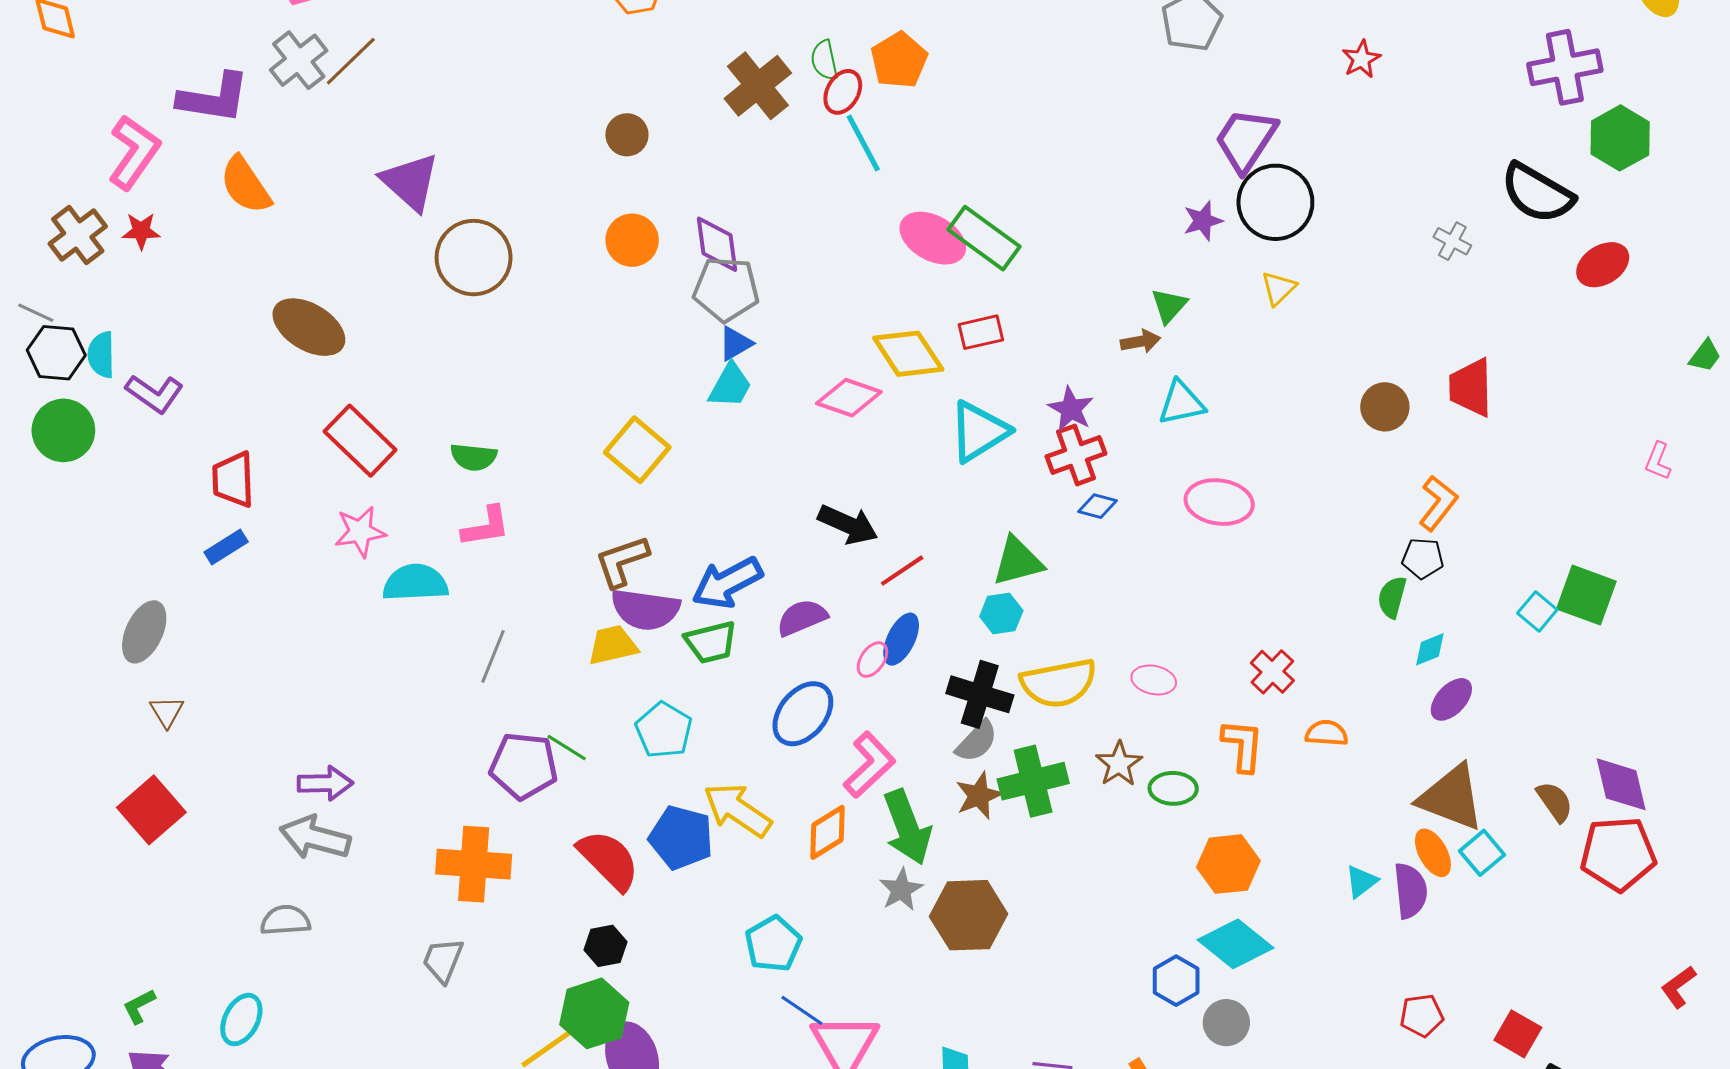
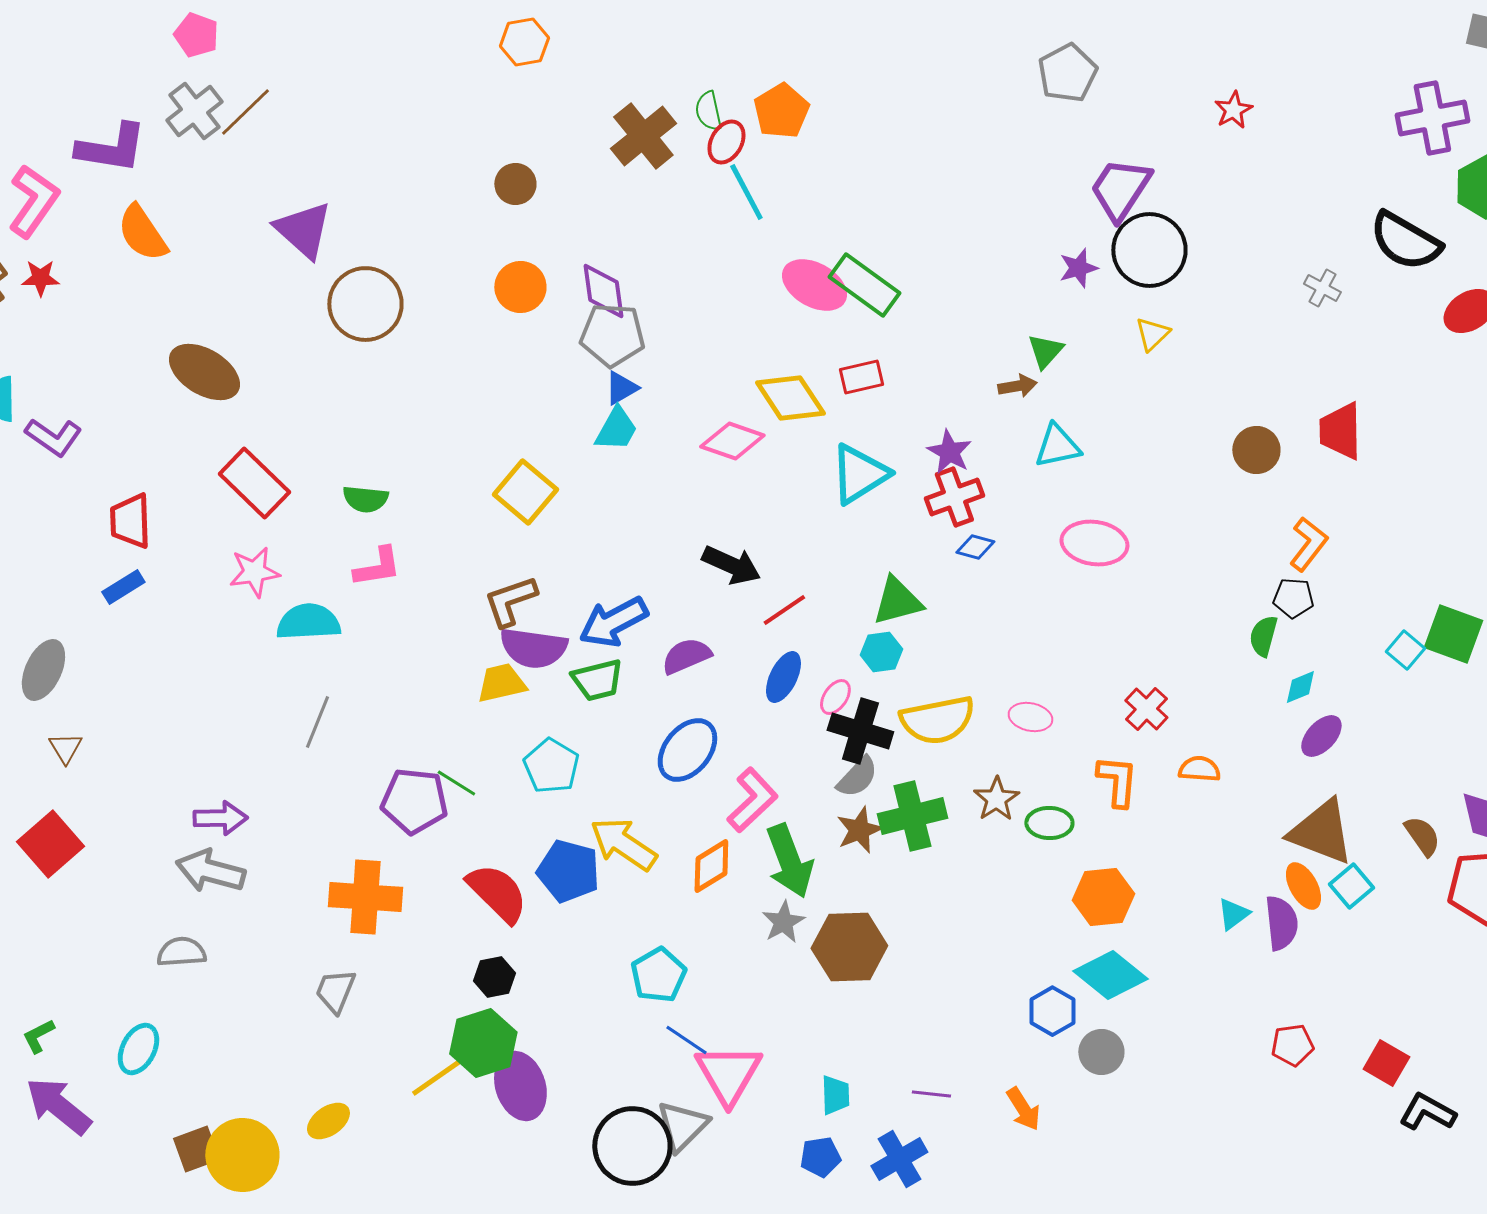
gray line: (493, 656) -> (317, 722), moved
pink ellipse: (872, 660) -> (835, 697), moved

